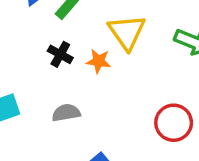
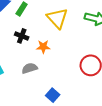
orange star: (98, 61) -> (43, 47), moved

